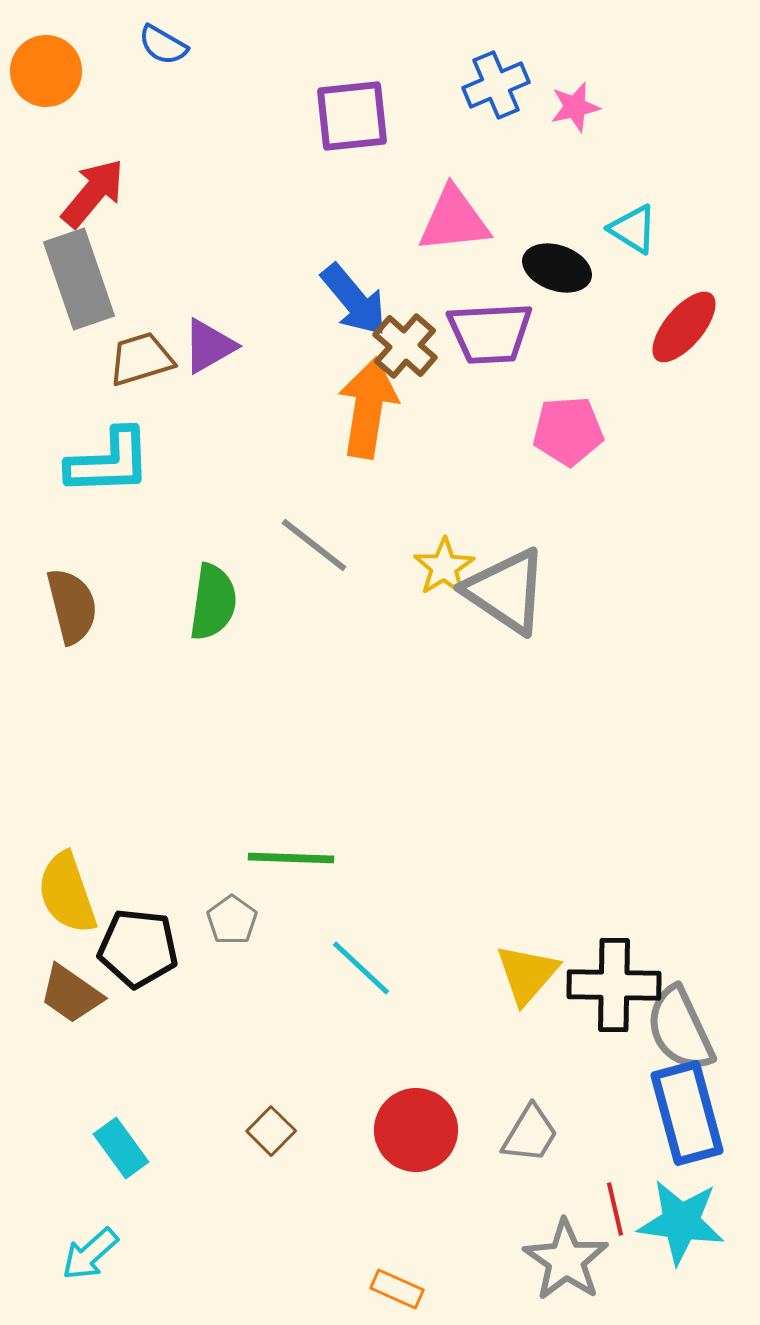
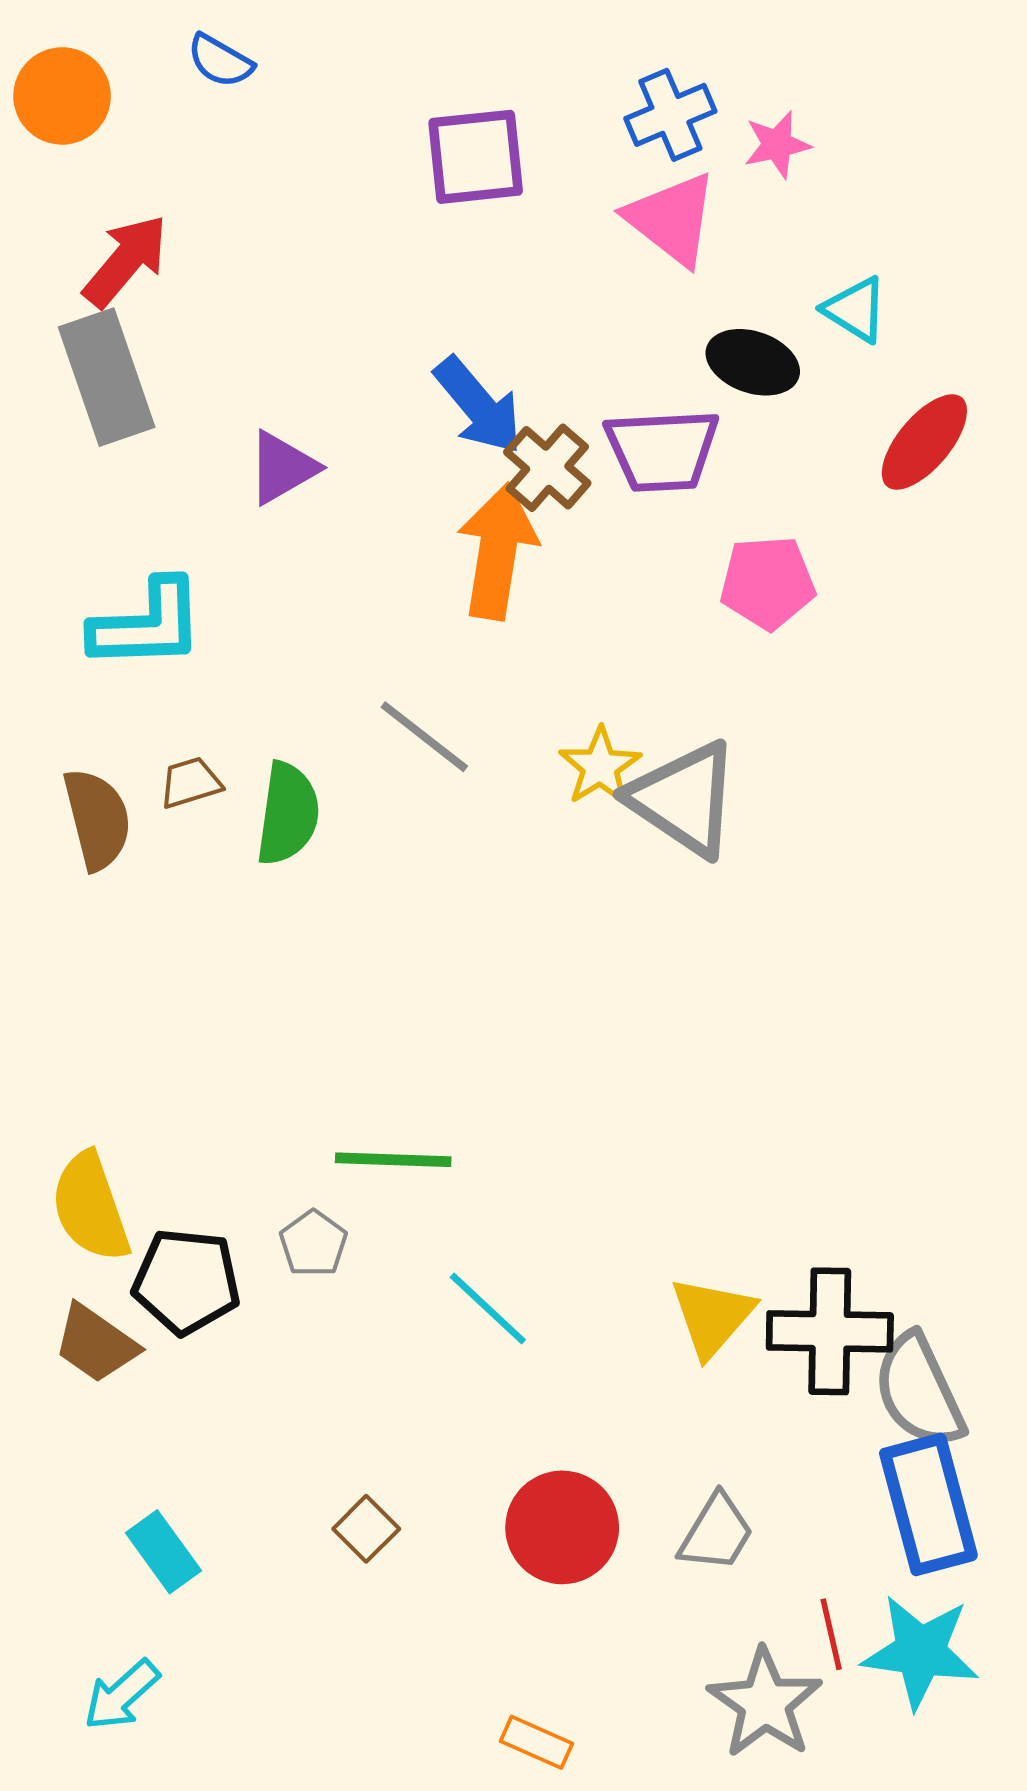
pink triangle: (454, 220) -> (672, 219), moved, turned 44
brown trapezoid: (141, 359) -> (190, 783), moved, size x0.7

